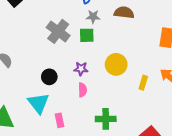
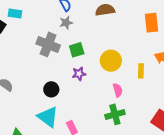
gray star: (93, 17) -> (66, 23), moved
green square: (87, 35) -> (77, 50), moved
pink semicircle: (83, 90) -> (118, 90), moved

